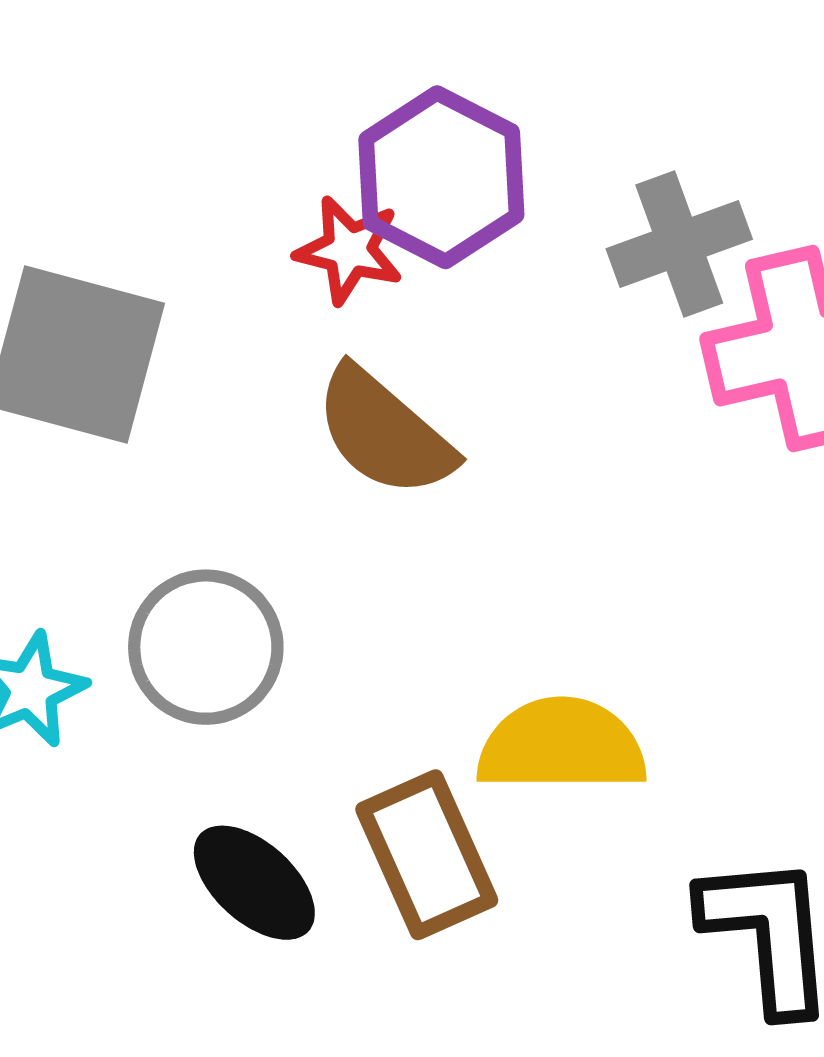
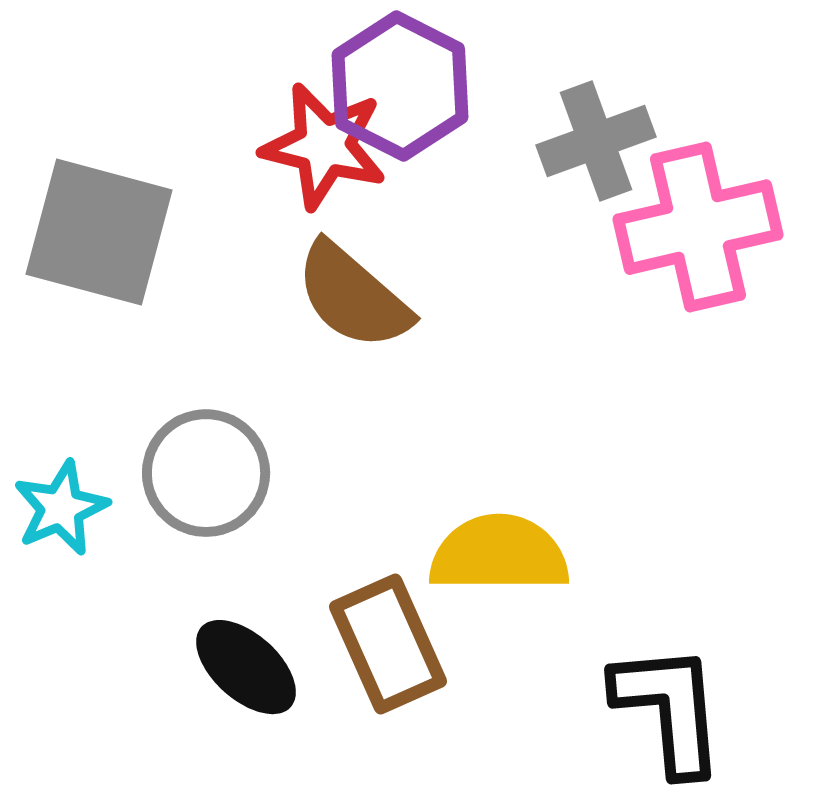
red star: (349, 250) -> (324, 146), size x1.4

